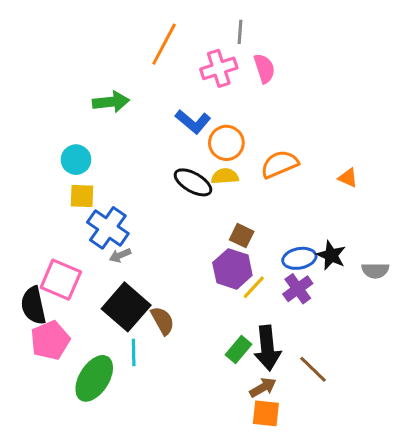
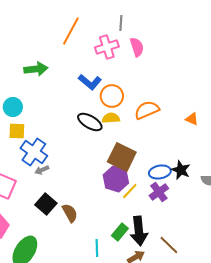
brown square: (242, 236) -> (122, 157), size x1.8
black square: (126, 307) -> (46, 204), size x0.7
cyan line: (134, 353) -> (97, 248), moved

